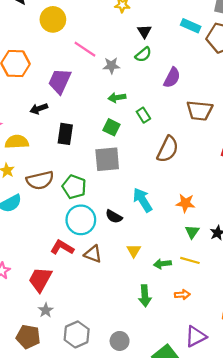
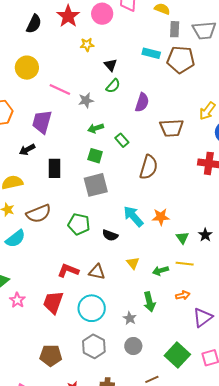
green pentagon: (74, 187) -> (79, 224), moved
orange star: (185, 203) -> (161, 217), moved
cyan circle: (81, 220) -> (92, 308), moved
gray star: (46, 310) -> (130, 318), moved
purple triangle: (196, 336) -> (203, 317), moved

